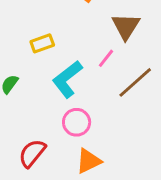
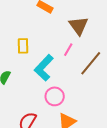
yellow rectangle: (42, 43) -> (23, 46), turned -63

